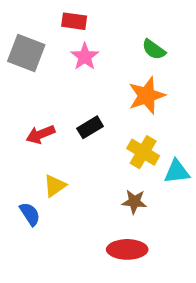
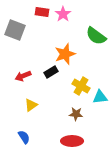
green semicircle: (154, 50) -> (96, 36), moved, size x1.5
pink star: (85, 57) -> (63, 14), moved
orange star: (147, 96) -> (65, 54), moved
blue semicircle: (30, 214) -> (24, 137), moved

